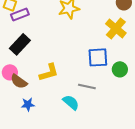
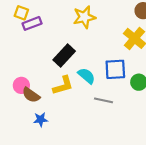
black rectangle: (20, 44) -> (64, 56), moved
cyan semicircle: (71, 102) -> (86, 76), moved

